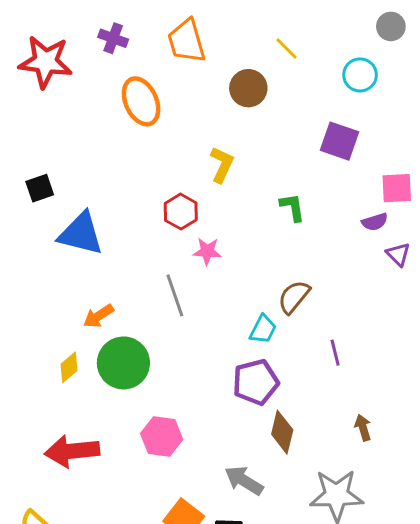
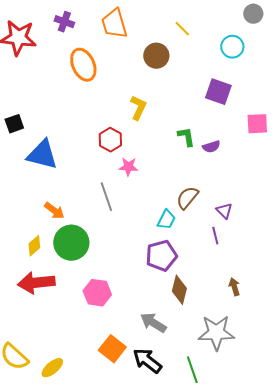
purple semicircle: (375, 222) -> (211, 147), moved
purple triangle: (398, 254) -> (224, 211), moved
orange arrow: (98, 316) -> (54, 211), turned -110
red arrow: (72, 451) -> (36, 283), moved

